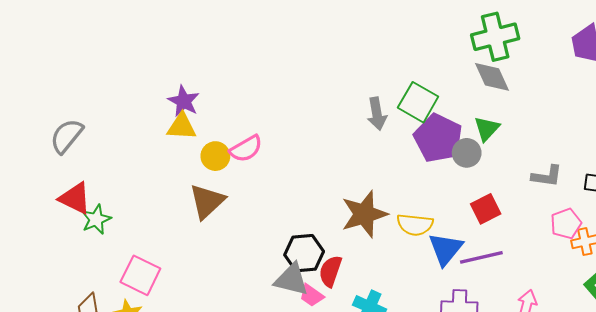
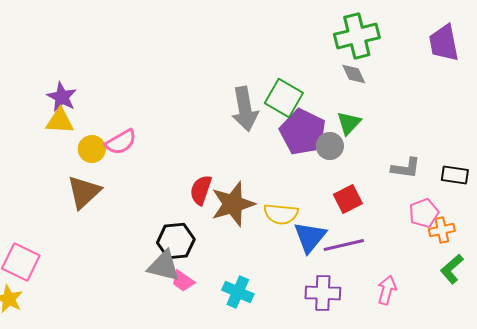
gray diamond: (492, 77) -> (354, 74), size x0.7
gray arrow: (377, 114) -> (245, 109), size x1.4
red semicircle: (330, 271) -> (201, 190), moved

